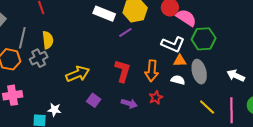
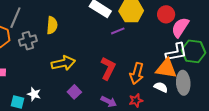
pink semicircle: (186, 18) -> (180, 27), turned -100
yellow semicircle: (48, 40) -> (52, 25), moved
white L-shape: (173, 44) -> (176, 52), moved, turned -45
orange triangle: (180, 61) -> (166, 69), size x1.6

